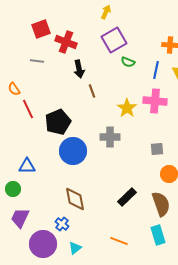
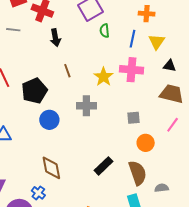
green semicircle: (128, 62) -> (104, 31), turned 64
brown line: (92, 91) -> (67, 71), moved
blue circle: (73, 151) -> (49, 120), size x0.7

